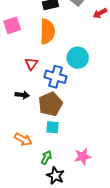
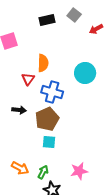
orange semicircle: (47, 31) -> (43, 63), moved, size x0.7
cyan circle: (78, 58) -> (85, 73), moved
orange arrow: (23, 139) -> (20, 168), moved

